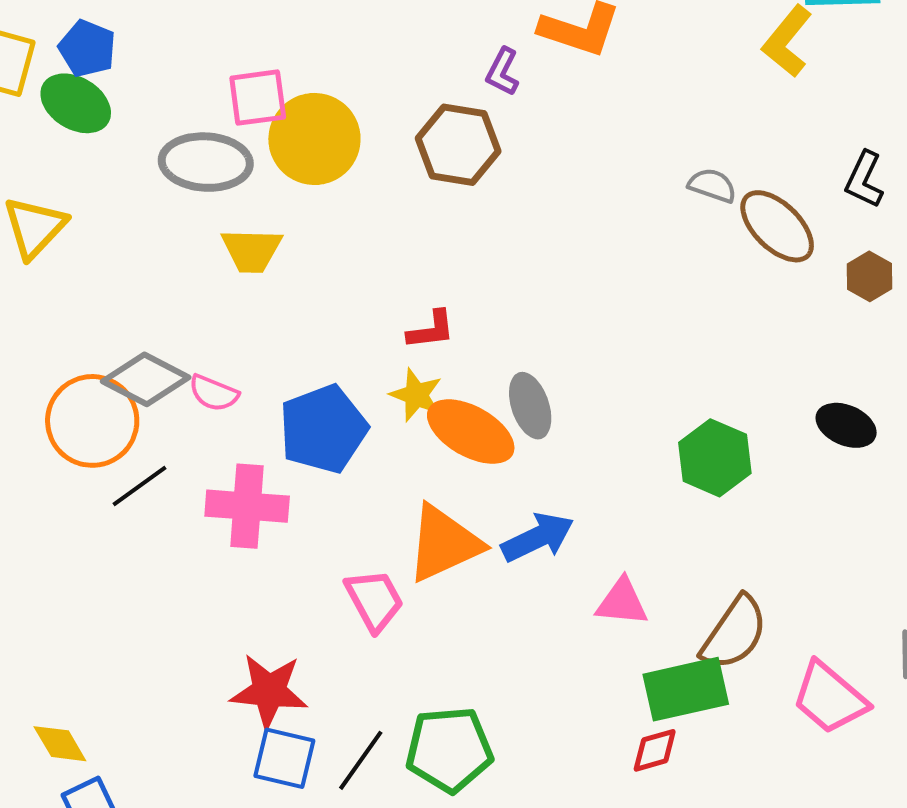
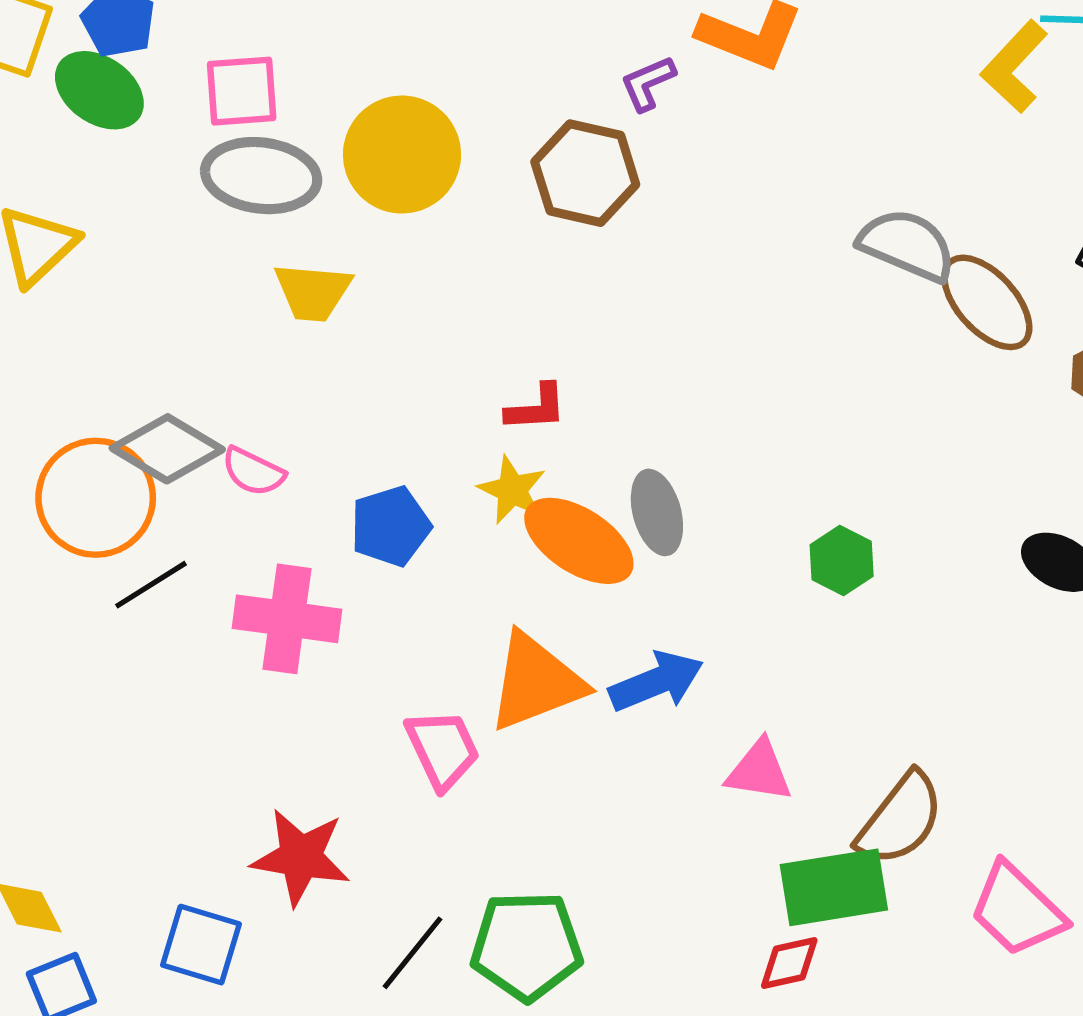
purple L-shape: (503, 72) -> (648, 83), turned 36
pink square: (258, 98) -> (242, 91), moved
gray semicircle: (712, 185) -> (907, 245), size x1.6
blue pentagon: (323, 429) -> (390, 526), size x0.7
green hexagon: (715, 458) -> (842, 560), moved, size x0.7
blue square: (284, 758) -> (201, 945), moved

